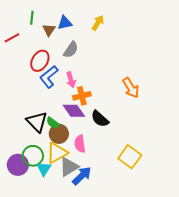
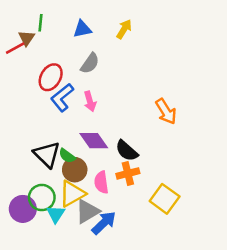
brown triangle: (49, 30) -> (27, 38), moved
orange cross: (82, 96) -> (128, 173), moved

